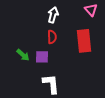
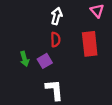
green arrow: (23, 55) -> (24, 59), turned 32
purple square: (42, 57) -> (45, 61), turned -32

